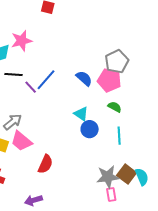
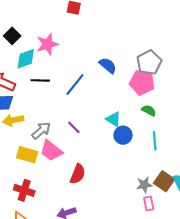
blue semicircle: (84, 78) -> (108, 65), moved
purple line: (31, 87) -> (74, 127), moved
gray star: (108, 177) -> (144, 185), size x0.7

